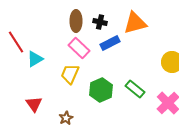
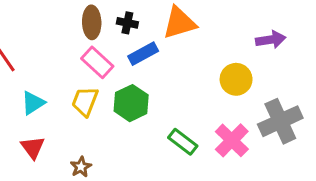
cyan triangle: (35, 59) -> (33, 103), moved
green rectangle: (135, 89) -> (183, 142), moved
green hexagon: (101, 90) -> (131, 103), moved

